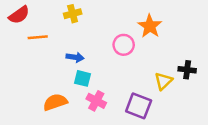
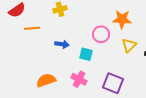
orange star: (150, 26) -> (122, 19), turned -30
cyan square: (83, 78) -> (86, 54), moved
yellow triangle: (163, 81) -> (129, 45), moved

